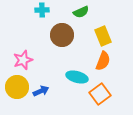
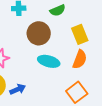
cyan ellipse: (77, 77) -> (49, 61), moved

